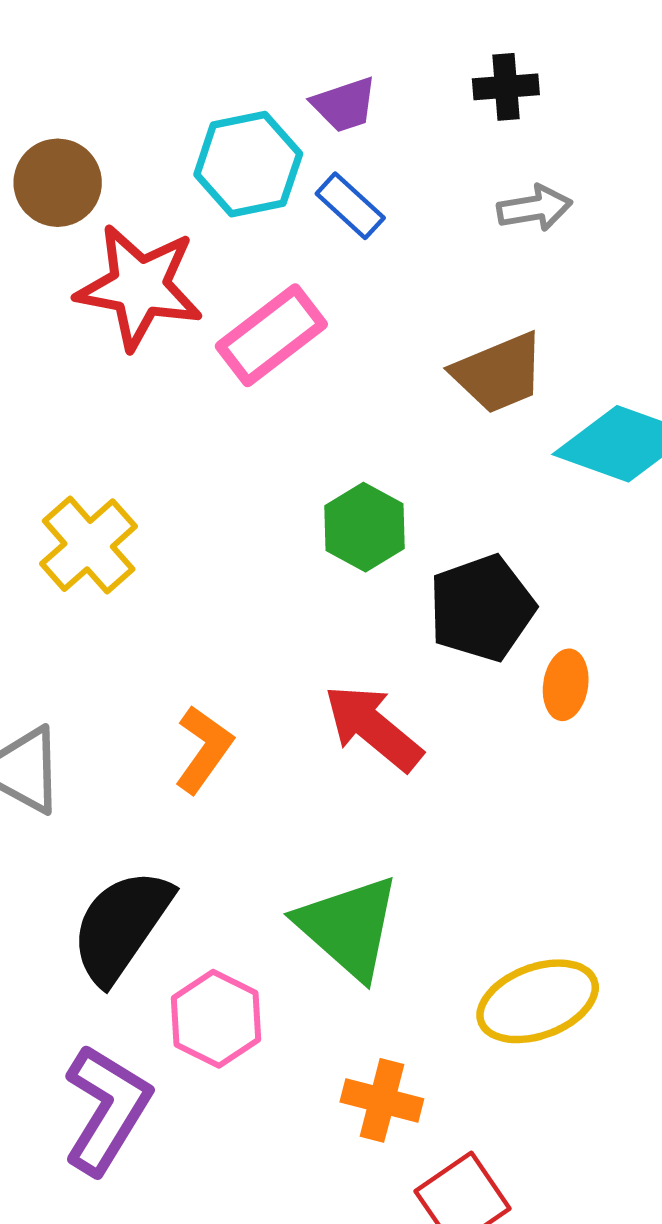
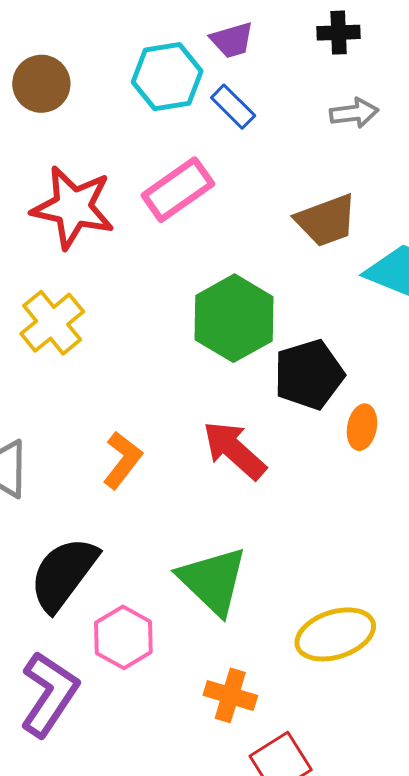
red star: (139, 287) -> (73, 207), moved
green hexagon: (365, 527) -> (234, 318), size x1.5

